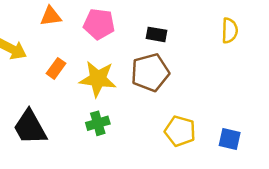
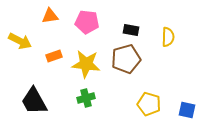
yellow semicircle: (230, 31) -> (168, 37), moved
orange rectangle: (56, 68) -> (54, 56), turned 35

